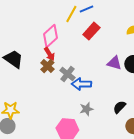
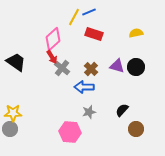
red rectangle: (91, 31) -> (94, 34), turned 66
brown cross: (47, 66) -> (91, 69), moved
gray cross: (67, 74) -> (62, 68), moved

